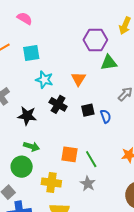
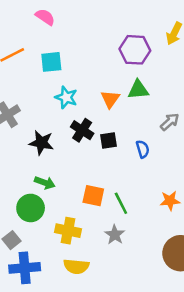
green triangle: (109, 63) -> (138, 90), moved
black square: (88, 110) -> (109, 140), moved

